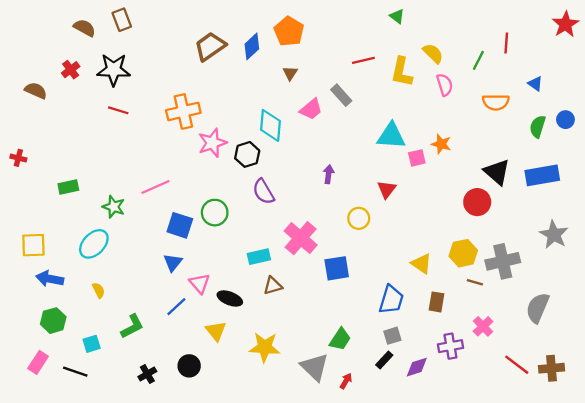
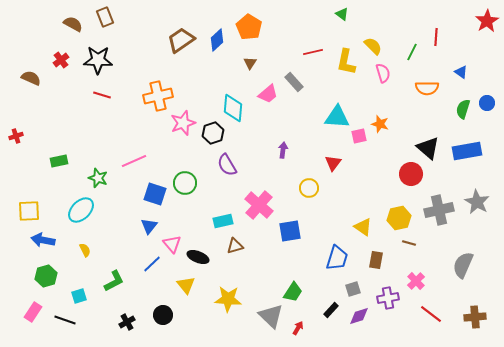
red cross: (18, 158) -> (16, 136), turned -32
gray cross: (503, 261) -> (439, 210), moved
gray square: (392, 336) -> (353, 289), moved
red line: (517, 365) -> (431, 314), moved

